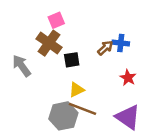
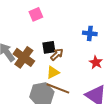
brown cross: (49, 43) -> (24, 57), moved
brown arrow: (105, 48) -> (57, 54), moved

